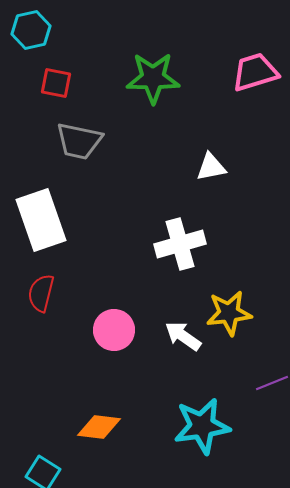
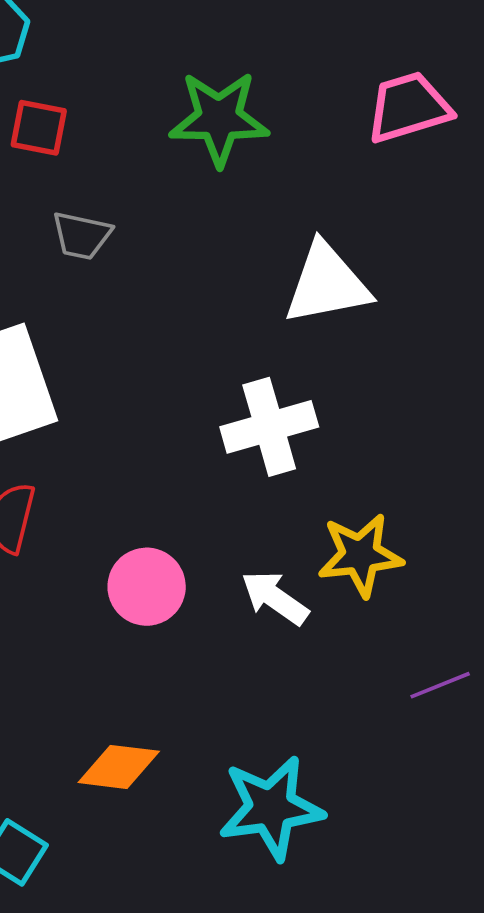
gray trapezoid: (79, 141) -> (82, 236), size x0.7
white triangle: (211, 167) -> (327, 284), size x1.6
cyan star: (202, 426) -> (271, 808), moved

